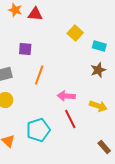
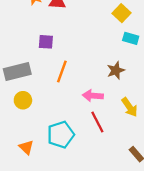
yellow square: (75, 33) -> (121, 13), moved
brown star: (98, 70) -> (116, 70), moved
yellow arrow: (98, 106) -> (130, 107), turned 36

